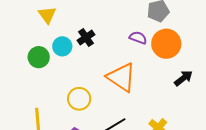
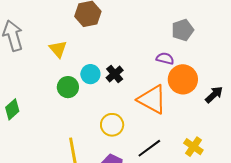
yellow triangle: (47, 15) -> (58, 49), moved
black cross: (86, 37) -> (115, 74), moved
orange circle: (166, 44) -> (183, 79), moved

